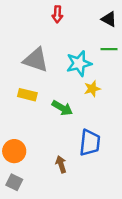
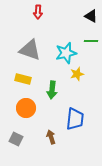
red arrow: (57, 14) -> (38, 12), moved
green arrow: (62, 108) -> (52, 90), turned 66
orange circle: (14, 151) -> (26, 108), moved
gray square: (14, 182) -> (16, 139), moved

